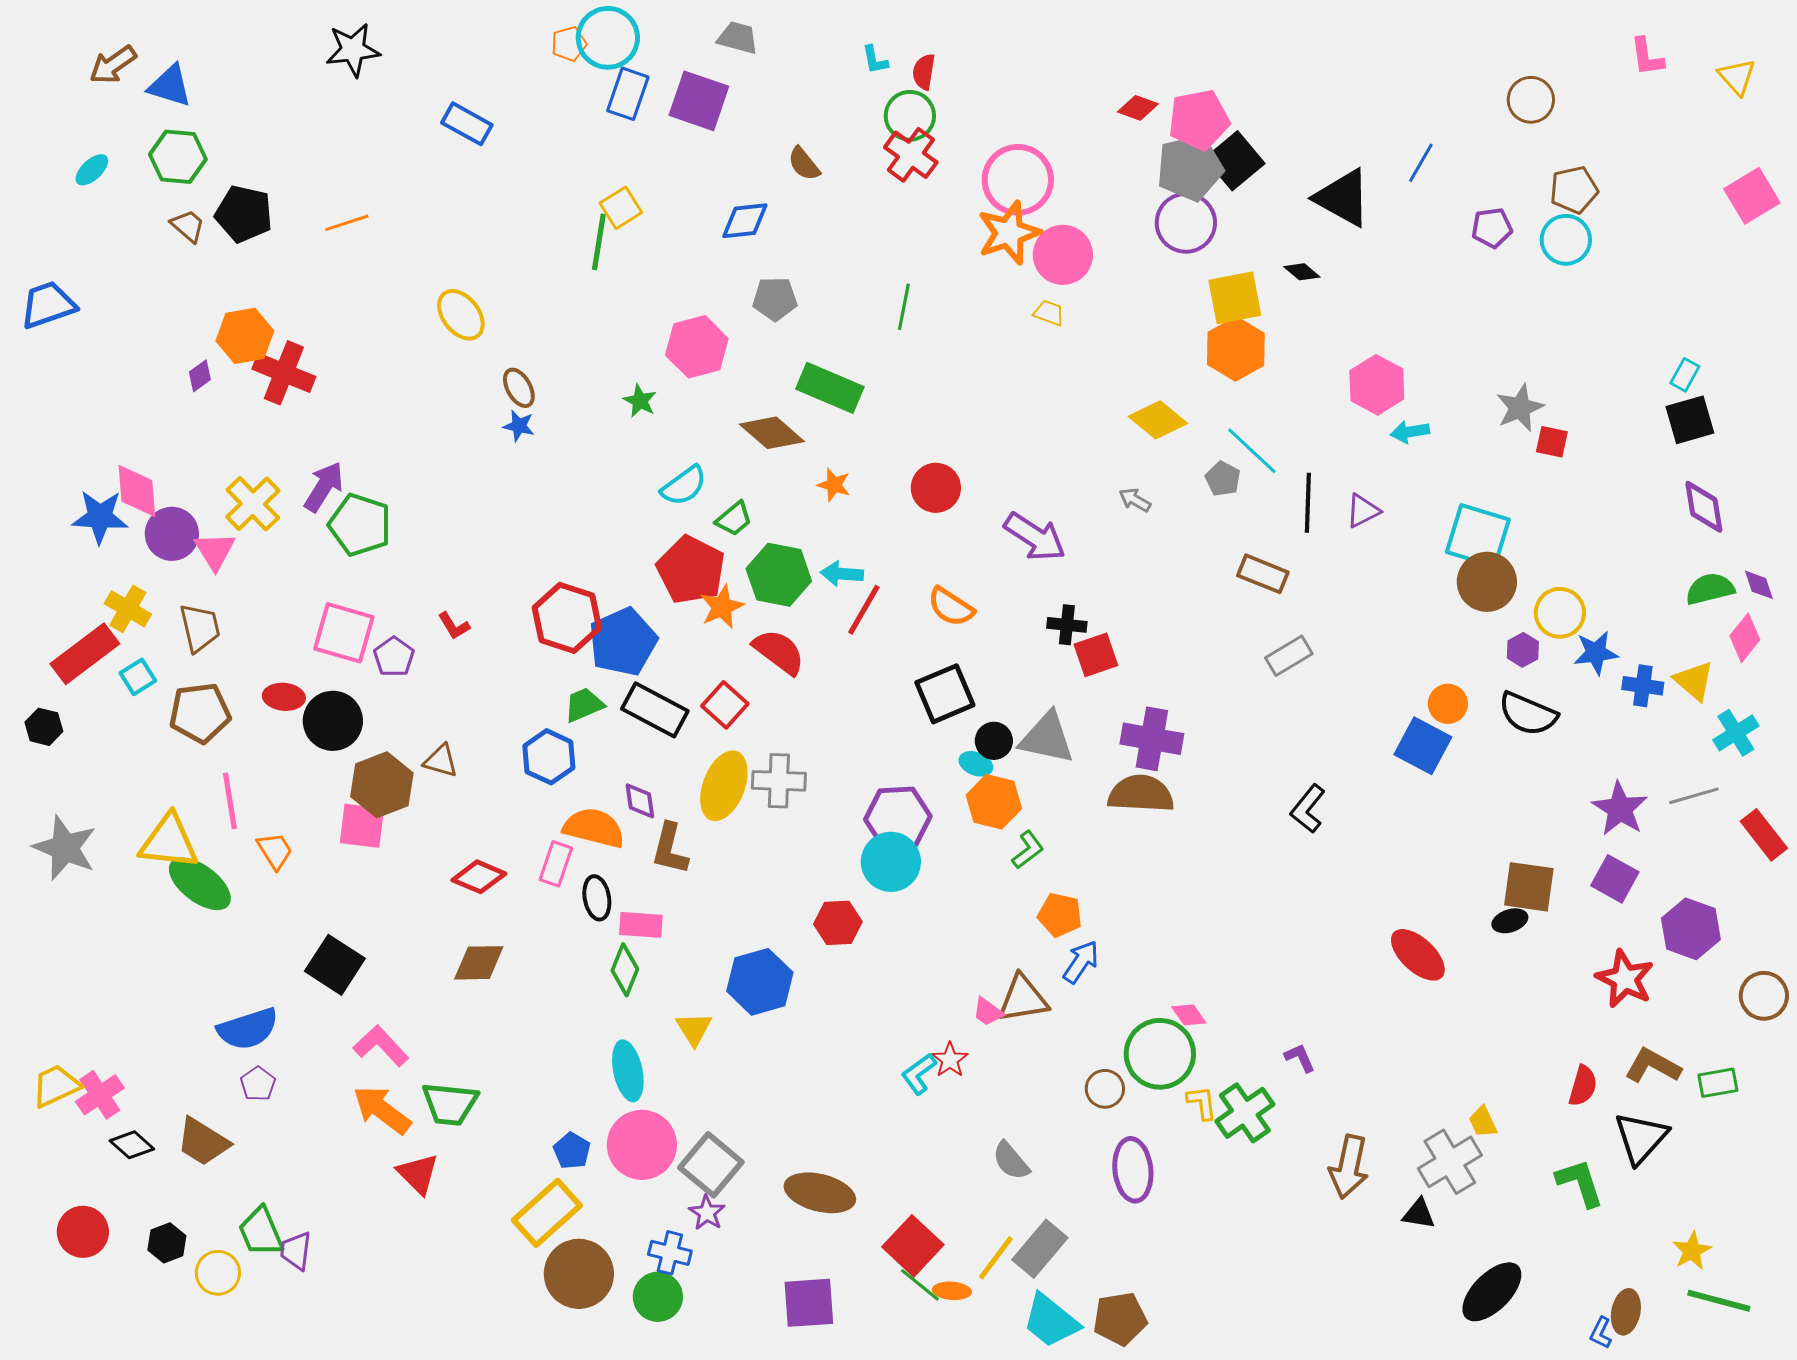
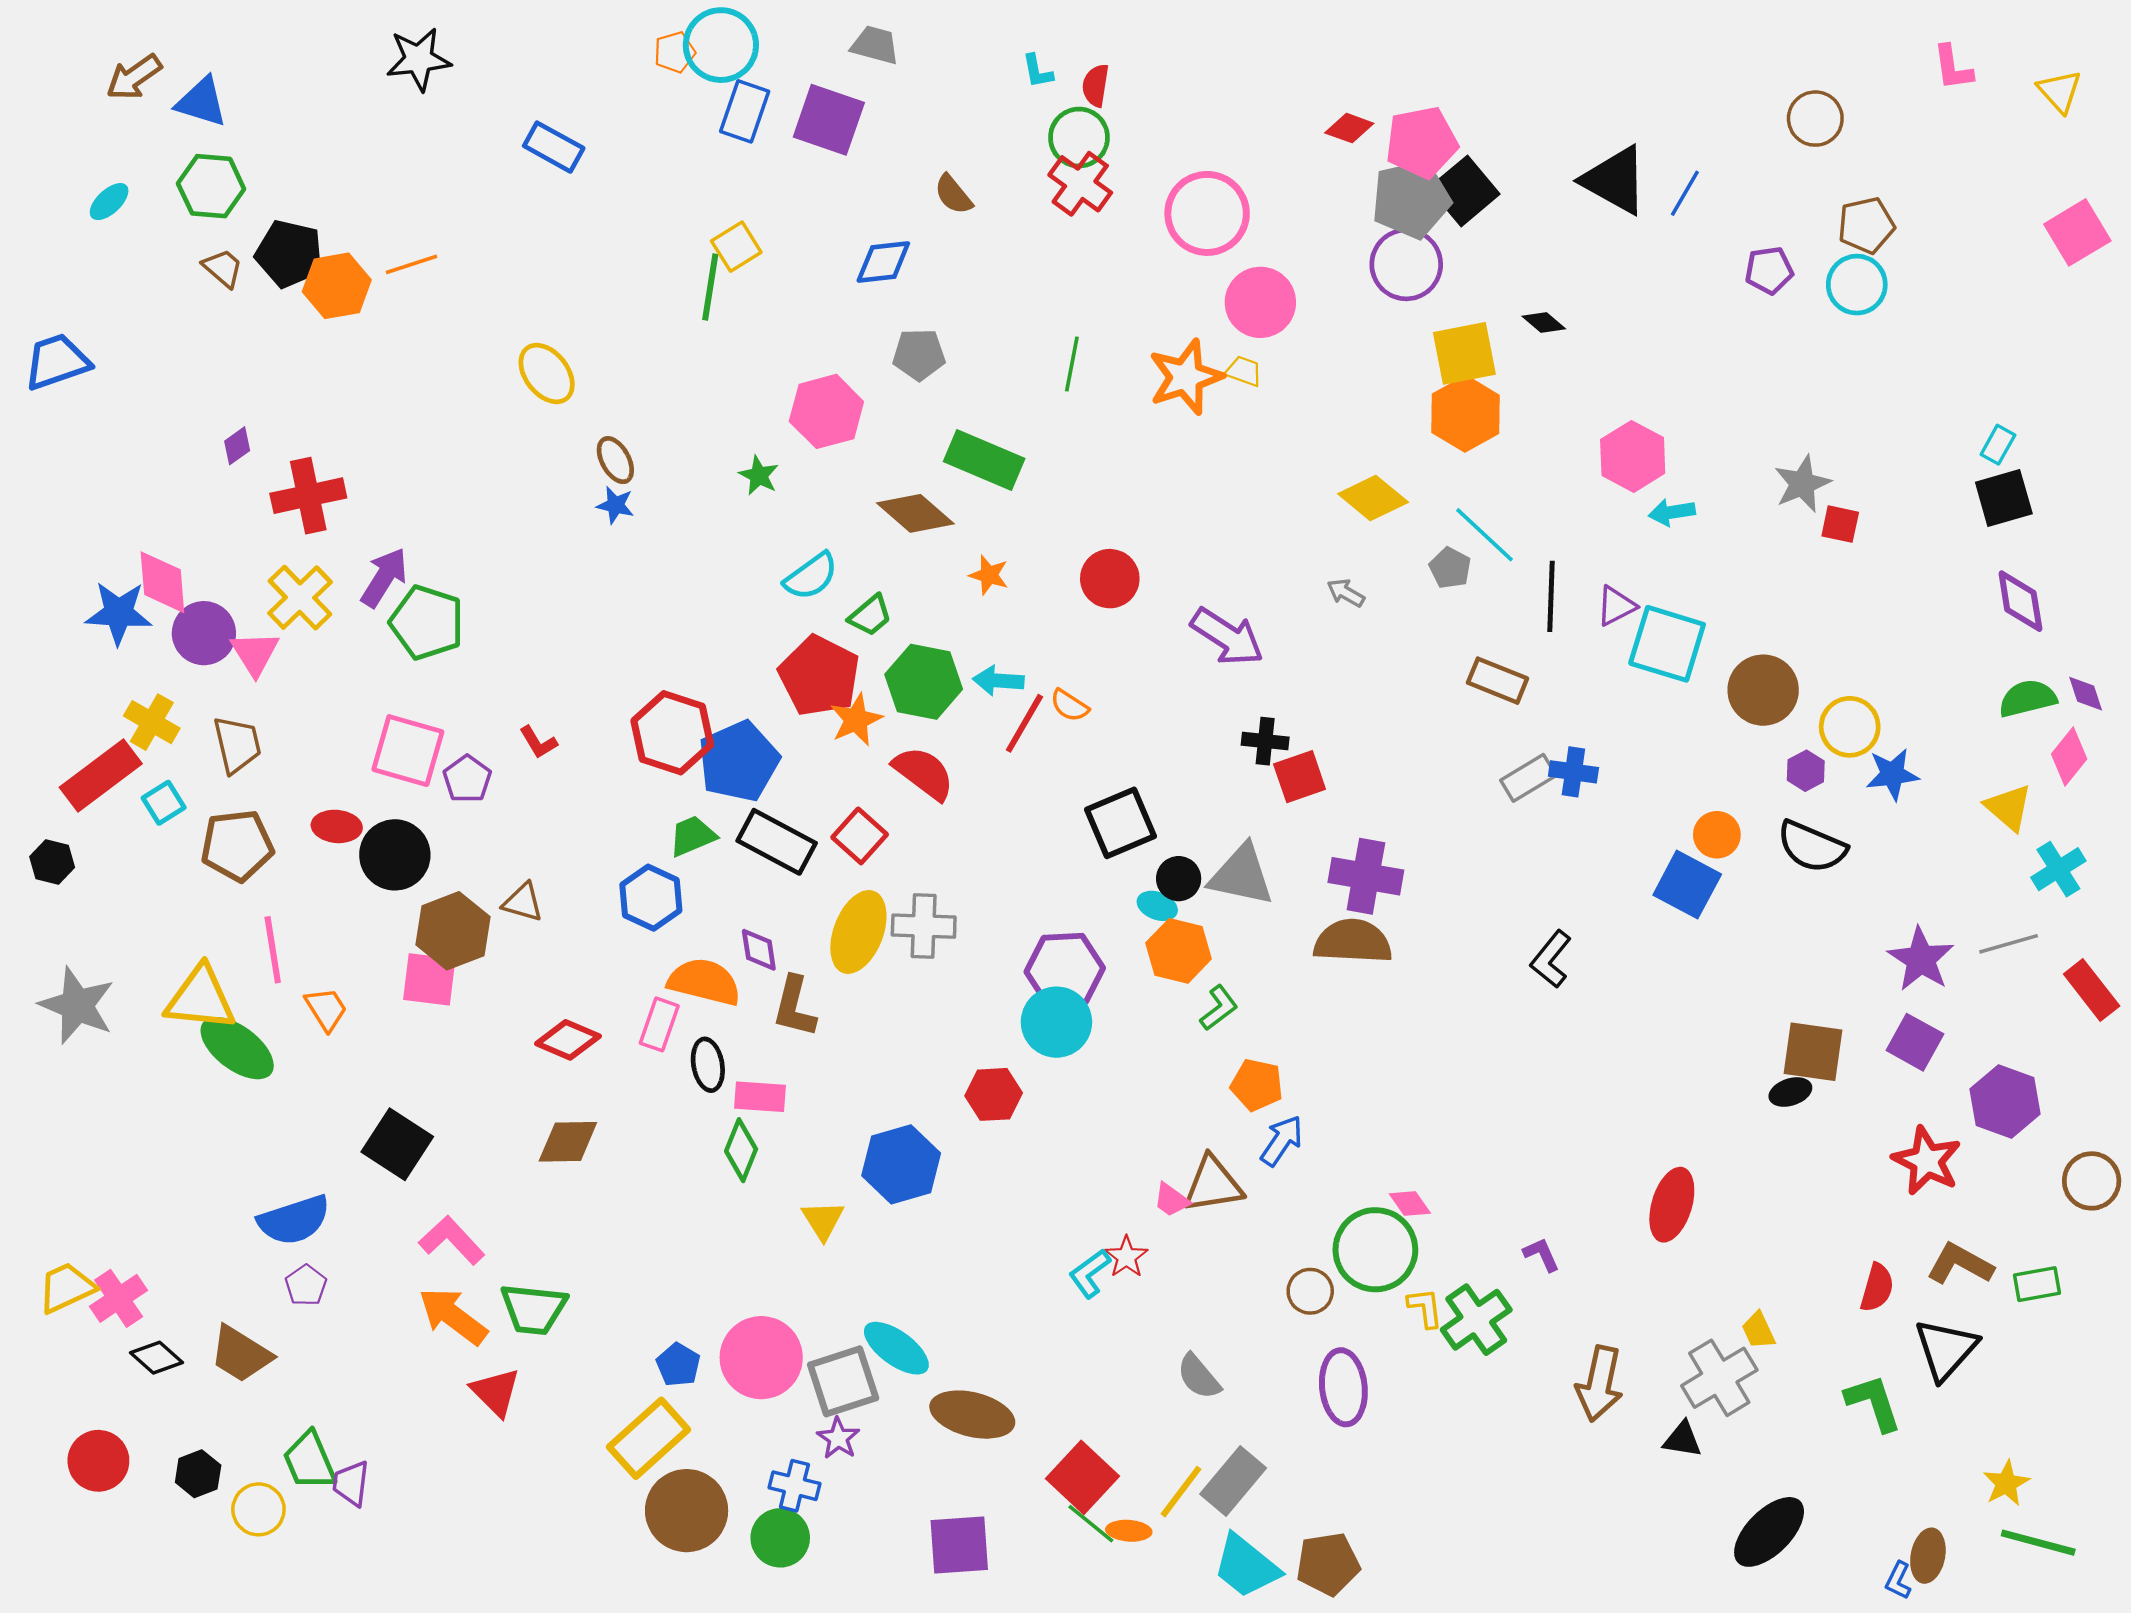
black triangle: (1343, 198) -> (1615, 180), moved
orange star: (1009, 233) -> (1186, 377), moved
orange hexagon: (245, 336) -> (337, 286), moved
red cross: (284, 373) -> (308, 496), moved, turned -34
cyan square: (1478, 536) -> (1667, 644), moved
orange semicircle: (951, 607) -> (1069, 705), moved, size x0.7
blue cross: (1643, 686) -> (1573, 772), moved
red ellipse: (1418, 955) -> (1672, 1205), moved, turned 64
cyan ellipse: (628, 1071) -> (896, 1348), moved, turned -42
gray square: (711, 1165) -> (843, 1381), turned 32

